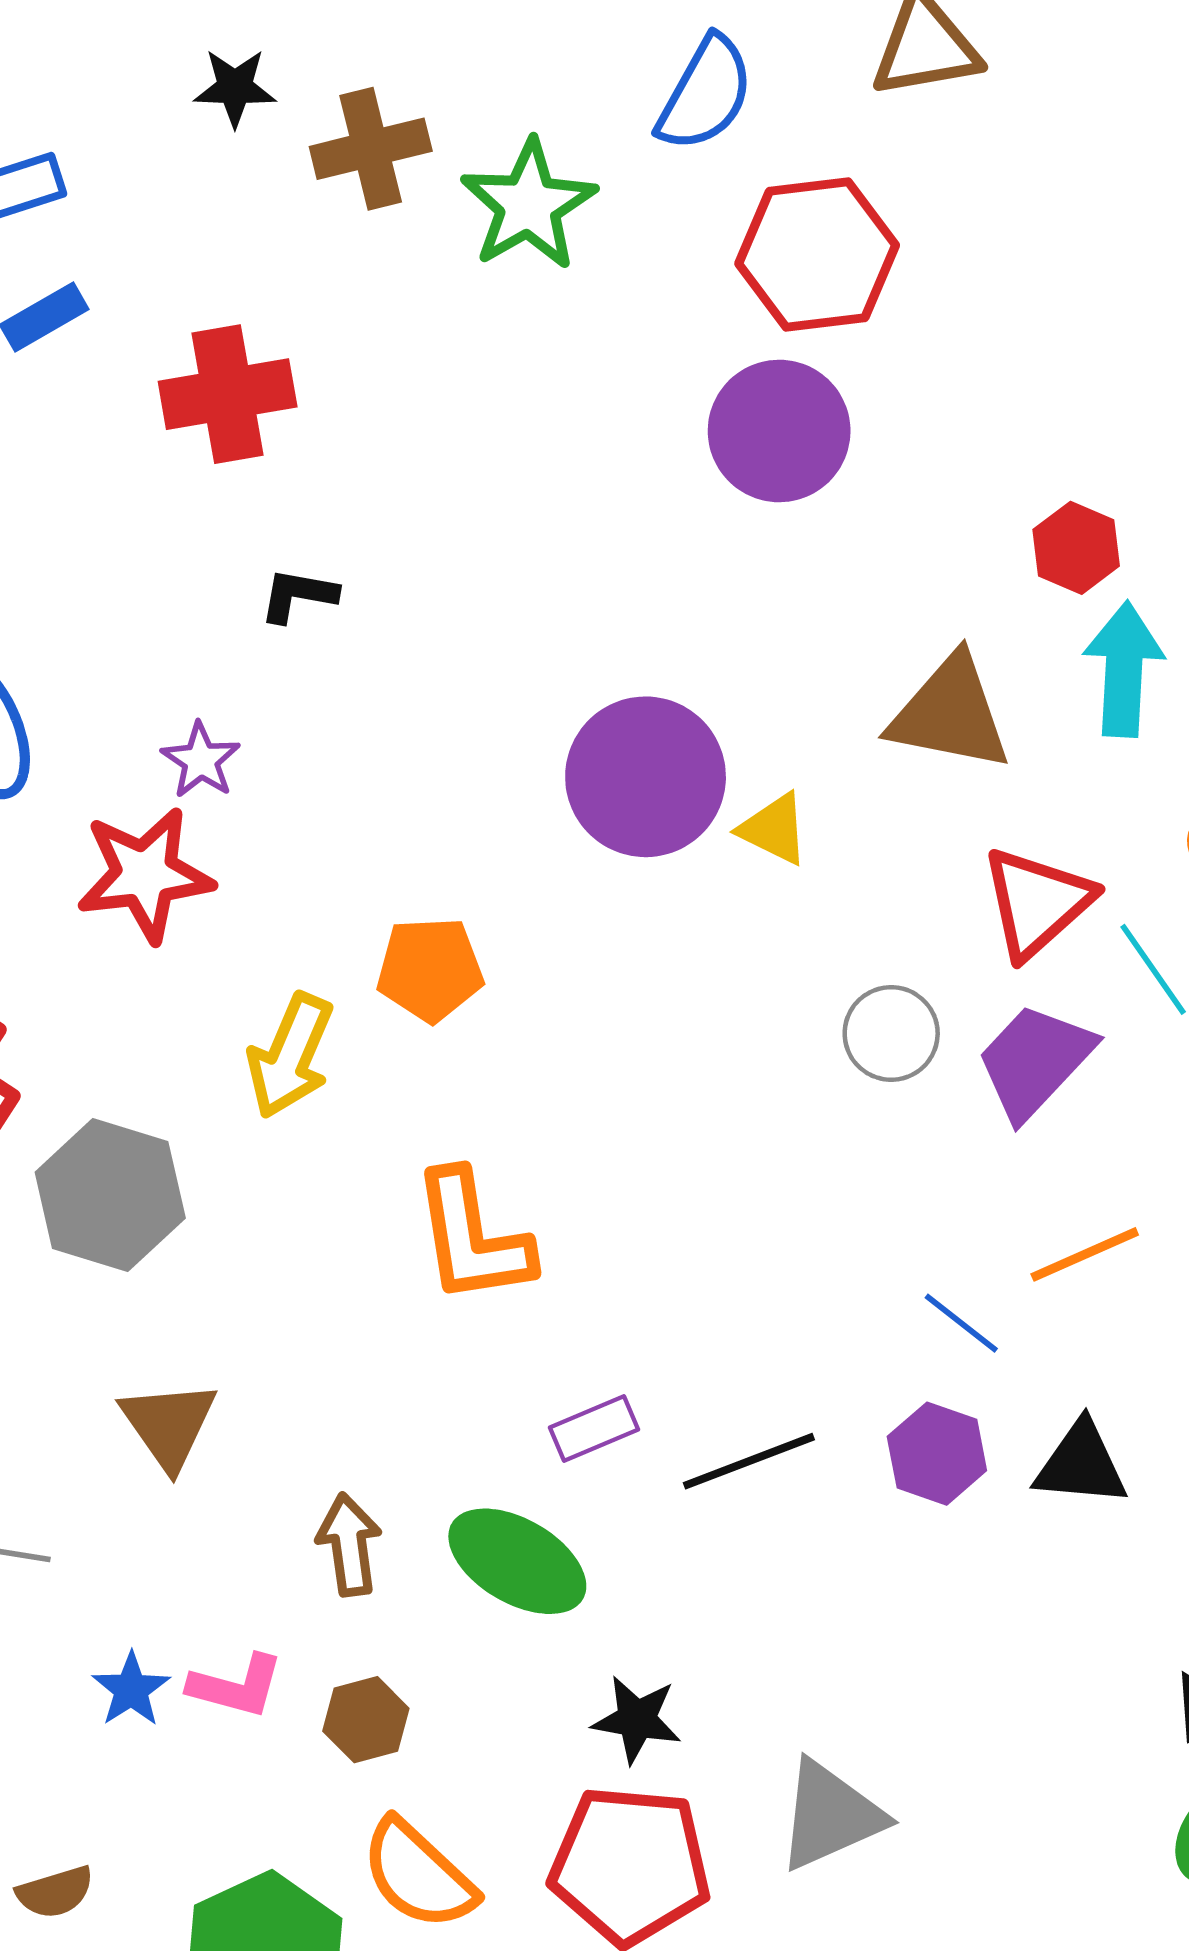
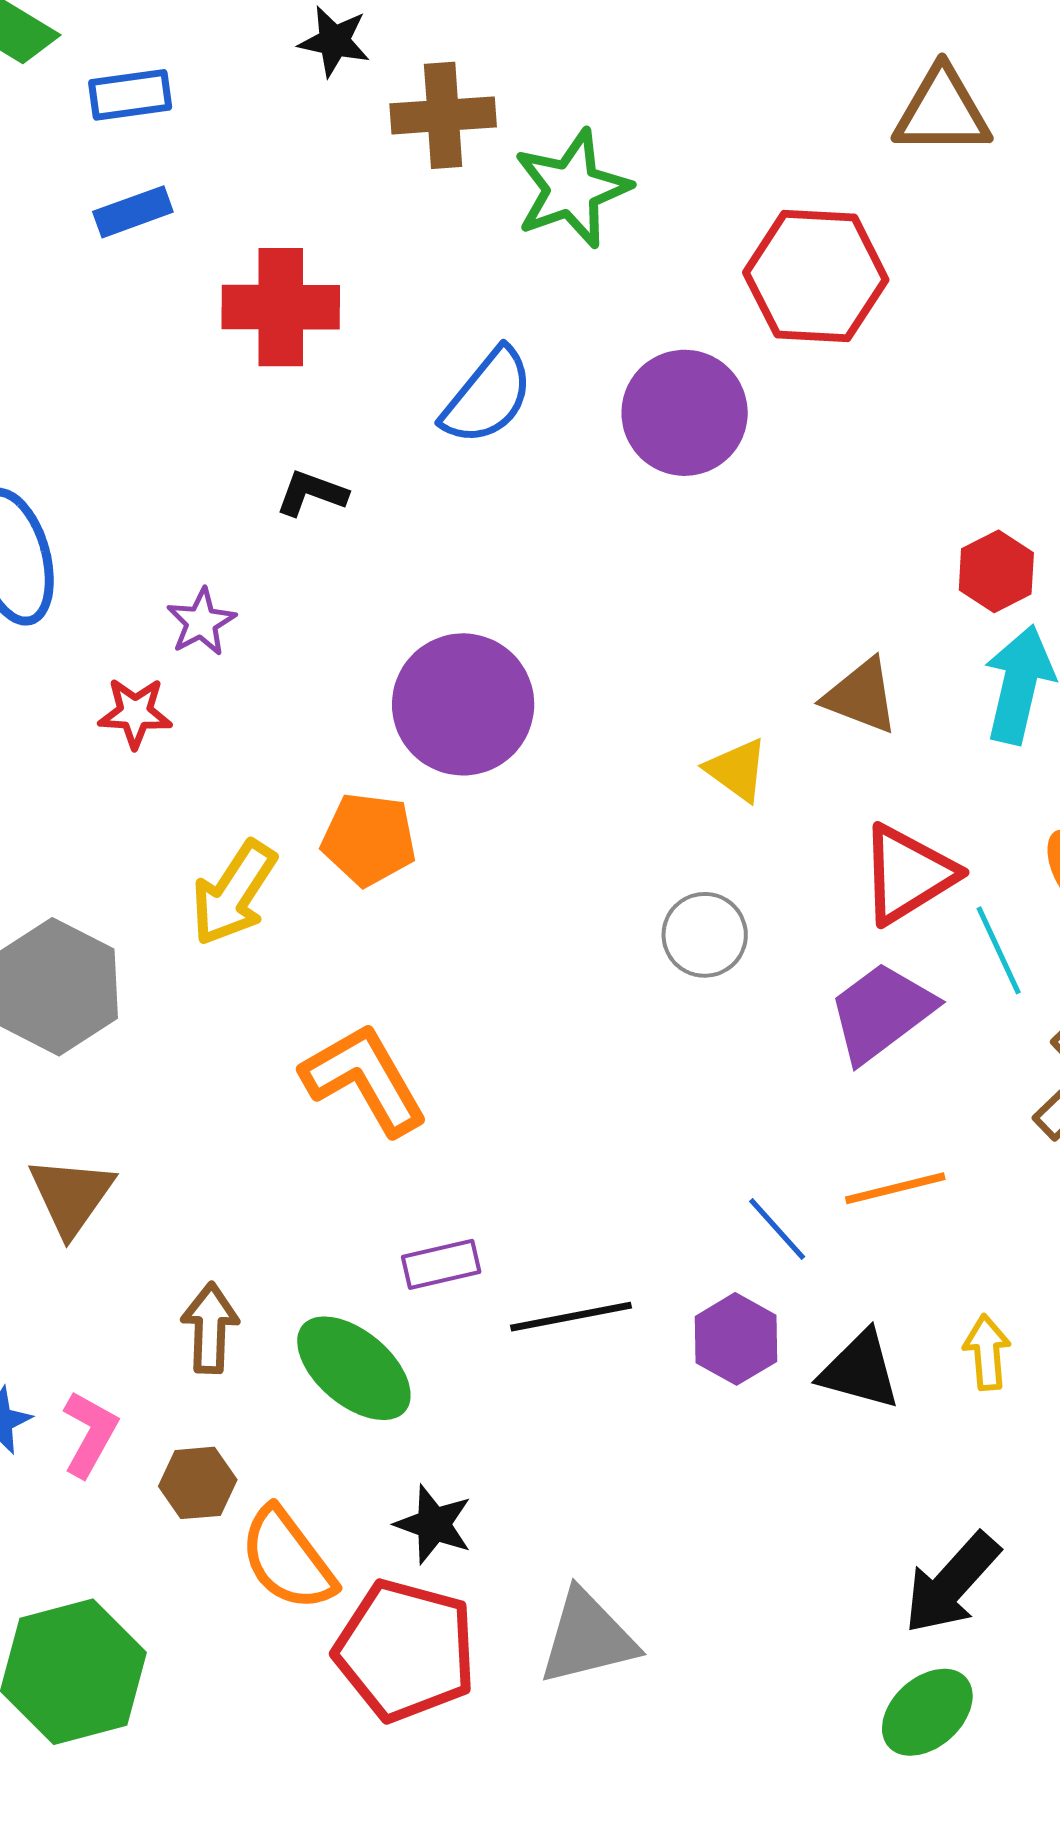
blue semicircle: (705, 94) -> (488, 396), moved
purple circle: (779, 431) -> (685, 413), moved
brown triangle: (950, 713) -> (861, 696), size x0.7
purple circle: (646, 777) -> (463, 704), moved
yellow triangle: (774, 829) -> (737, 770), moved
red star: (145, 874) -> (135, 713), size x0.6
gray circle: (891, 1033) -> (705, 935), moved
orange L-shape: (472, 1237) -> (364, 1079), turned 149
pink L-shape: (236, 1686) -> (90, 1434), turned -86
orange semicircle: (418, 1875) -> (288, 1559), moved

